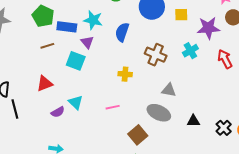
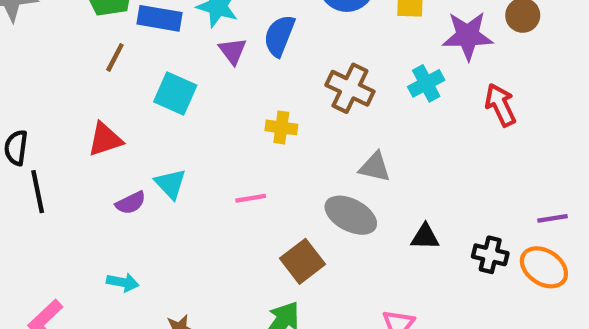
purple triangle: (87, 42) -> (233, 51), moved
brown line: (47, 46) -> (115, 57), turned -48
black cross: (224, 128) -> (490, 255), turned -35

